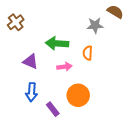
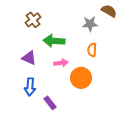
brown cross: (16, 22) -> (33, 20), moved
orange semicircle: (88, 53) -> (92, 50), moved
orange circle: (78, 95) -> (81, 78), moved

